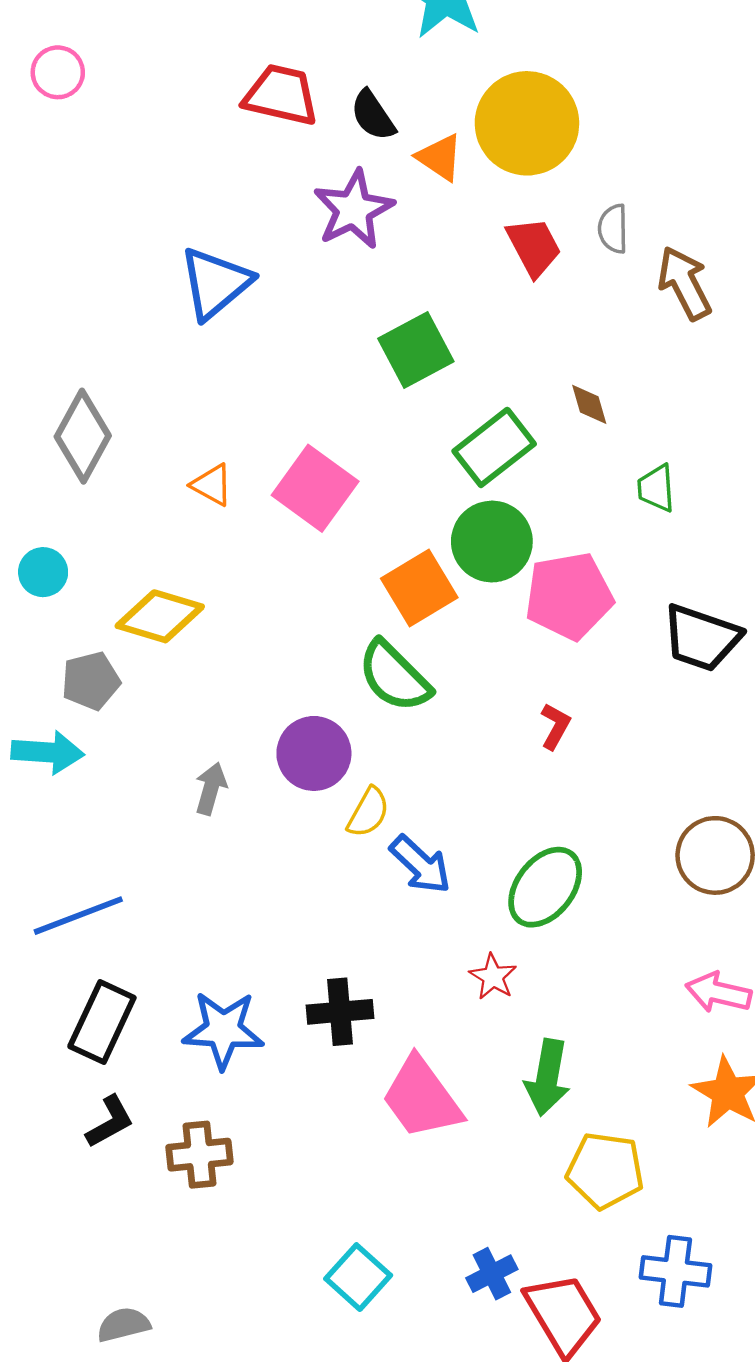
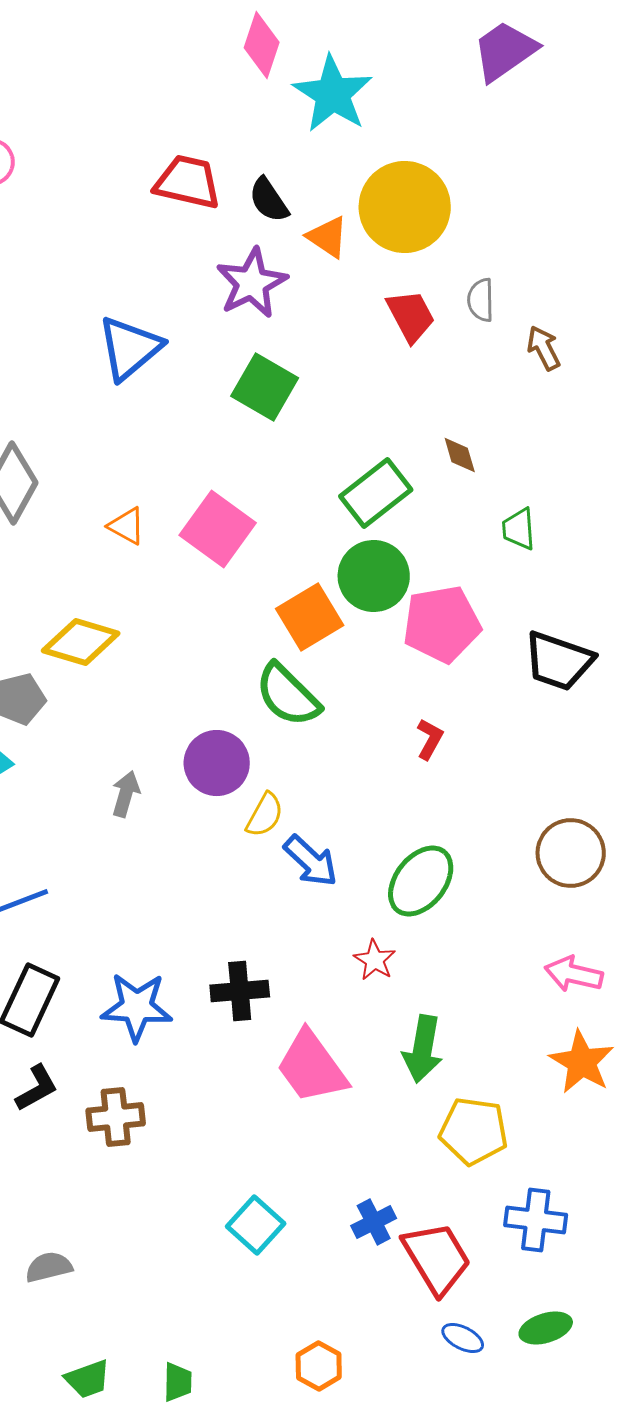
brown arrow: (685, 283) -> (544, 348), size x0.7
green square: (416, 350) -> (265, 387), moved, turned -32

